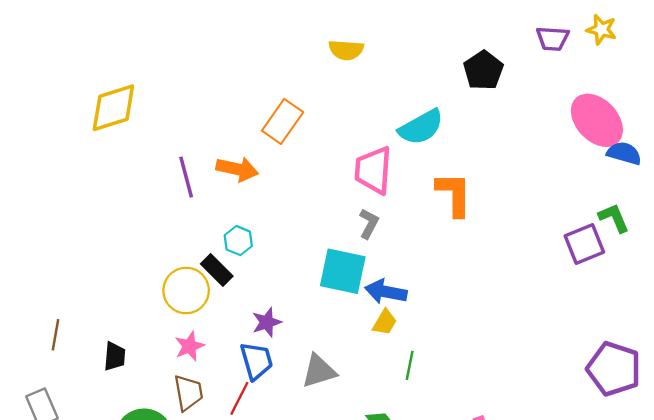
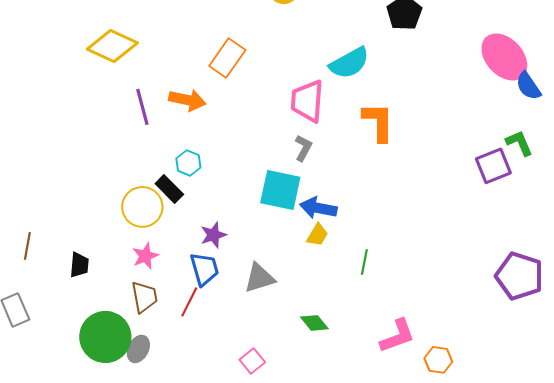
yellow diamond: (113, 108) -> (112, 46), moved, turned 42
blue semicircle: (624, 153) -> (528, 86), turned -140
green line: (410, 365) -> (364, 262), moved

